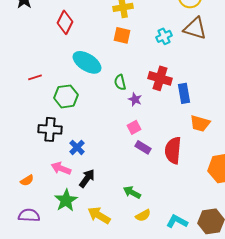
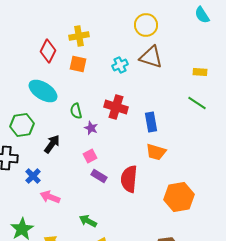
red diamond: (65, 22) -> (48, 51), moved
blue rectangle: (184, 93) -> (151, 122), moved
pink arrow: (61, 168) -> (50, 197), moved
black arrow: (87, 178) -> (52, 144), moved

